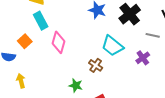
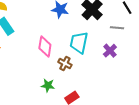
pink diamond: (58, 42) -> (45, 46), moved
cyan trapezoid: (112, 46) -> (79, 43), turned 70

